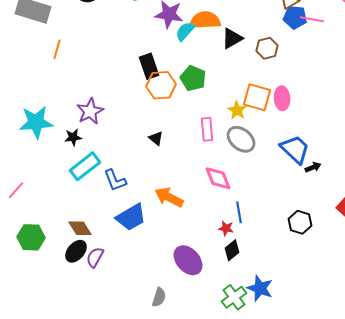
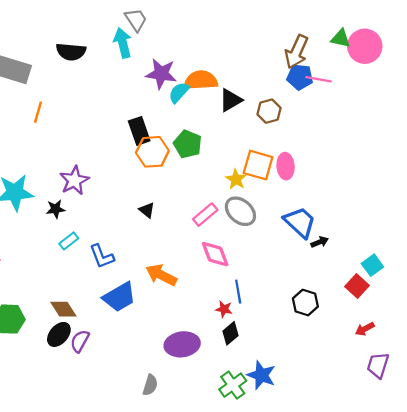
pink rectangle: (207, 129) -> (205, 215), moved, turned 55
cyan rectangle: (85, 166) -> (69, 241), size x0.6
purple ellipse: (188, 260) -> (182, 344), turned -56

